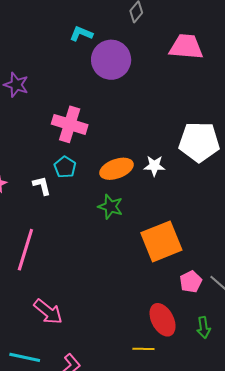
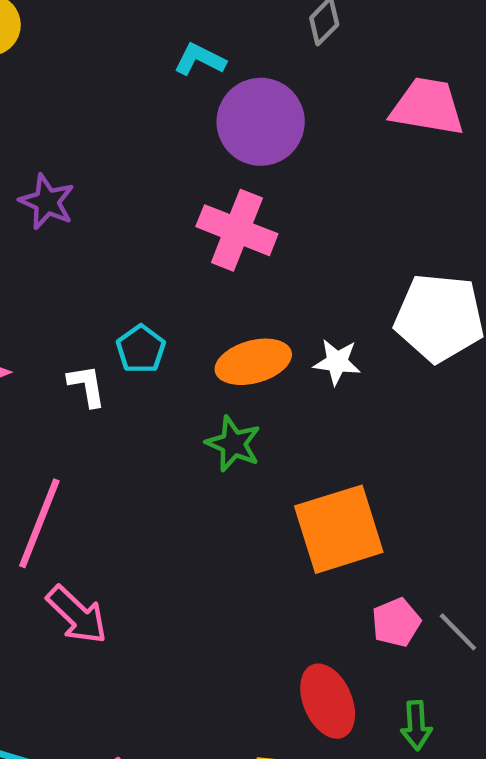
purple star: (16, 85) -> (47, 202), moved
pink cross: (70, 124) -> (237, 230), moved
pink arrow: (48, 312) -> (77, 615), moved

